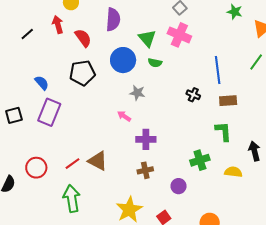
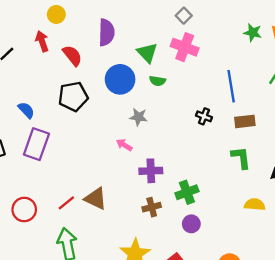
green star: (235, 12) -> (253, 33), moved
green cross: (200, 160) -> (187, 192), moved

